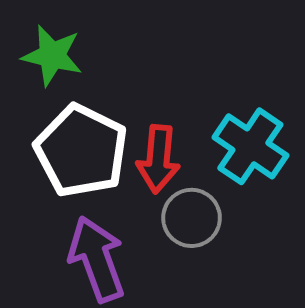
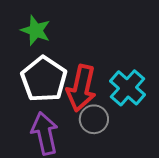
red arrow: (158, 159) -> (81, 88), size x1.4

